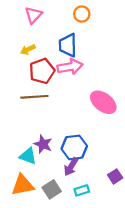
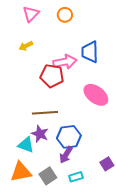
orange circle: (82, 14) -> (65, 15), moved
blue trapezoid: (68, 45) -> (90, 52), moved
red pentagon: (42, 71) -> (52, 76), moved, turned 30
brown line: (34, 97) -> (45, 113), moved

